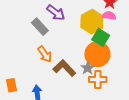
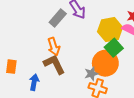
gray rectangle: (40, 27) -> (58, 18), turned 66
brown L-shape: (64, 68) -> (54, 64), moved

